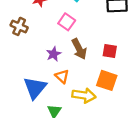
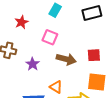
brown arrow: (79, 49) -> (66, 59), turned -36
purple star: (54, 54) -> (33, 64), moved

